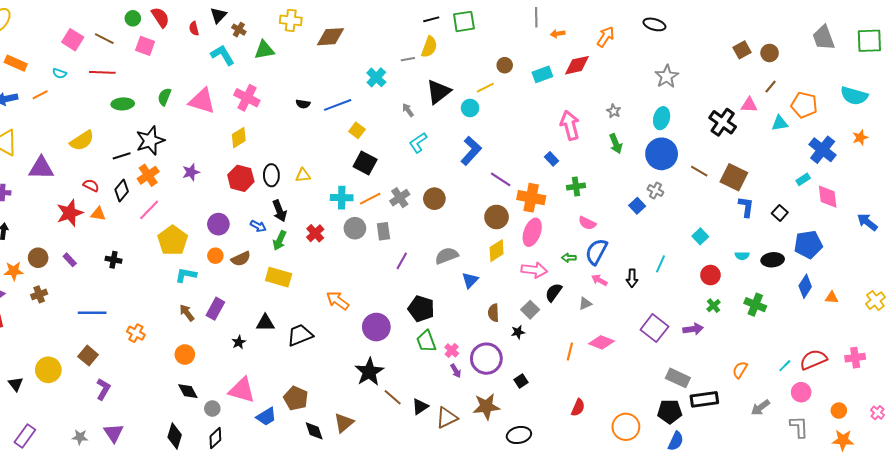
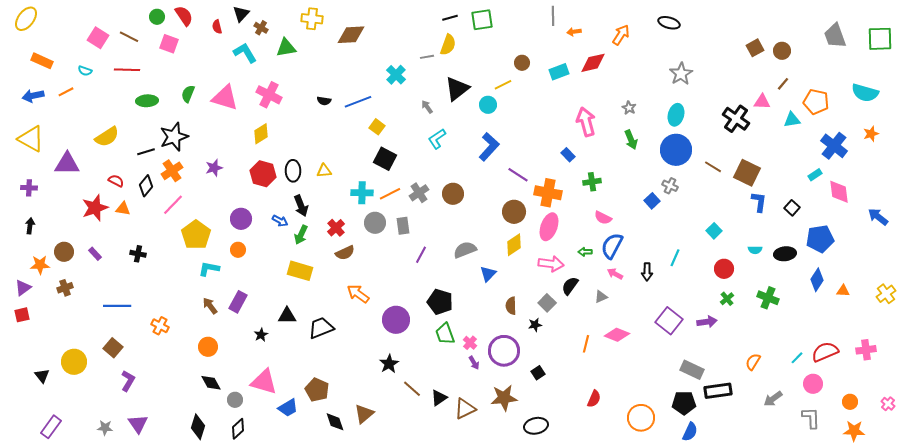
brown semicircle: (241, 259) -> (345, 253), moved
black star: (369, 372) -> (389, 364), size x0.7

